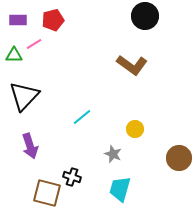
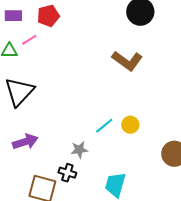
cyan line: (82, 117) -> (104, 126), moved
purple arrow: (30, 146) -> (25, 142), turned -90
gray star: (113, 154) -> (79, 150), moved, turned -30

